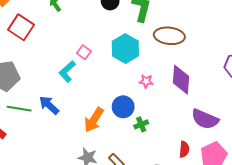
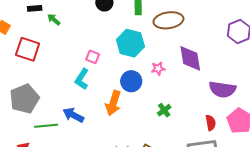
blue circle: (123, 107) -> (131, 81), moved
orange arrow: (94, 120) -> (113, 103), moved

